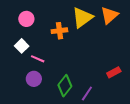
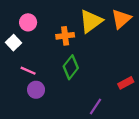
white square: (22, 46) -> (13, 43), moved
pink line: (38, 59) -> (28, 71), moved
green diamond: (65, 86) -> (71, 67), moved

